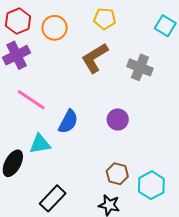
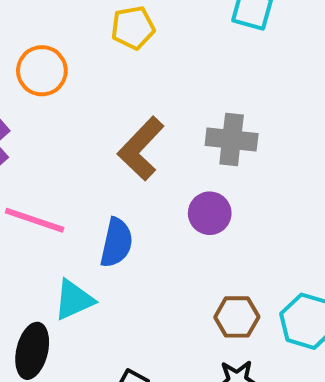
brown L-shape: (95, 58) -> (141, 149), moved
gray cross: (140, 67) -> (232, 140), moved

